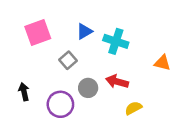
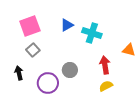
gray square: (68, 60) -> (33, 50), moved
red arrow: (117, 82) -> (105, 65), moved, turned 66

